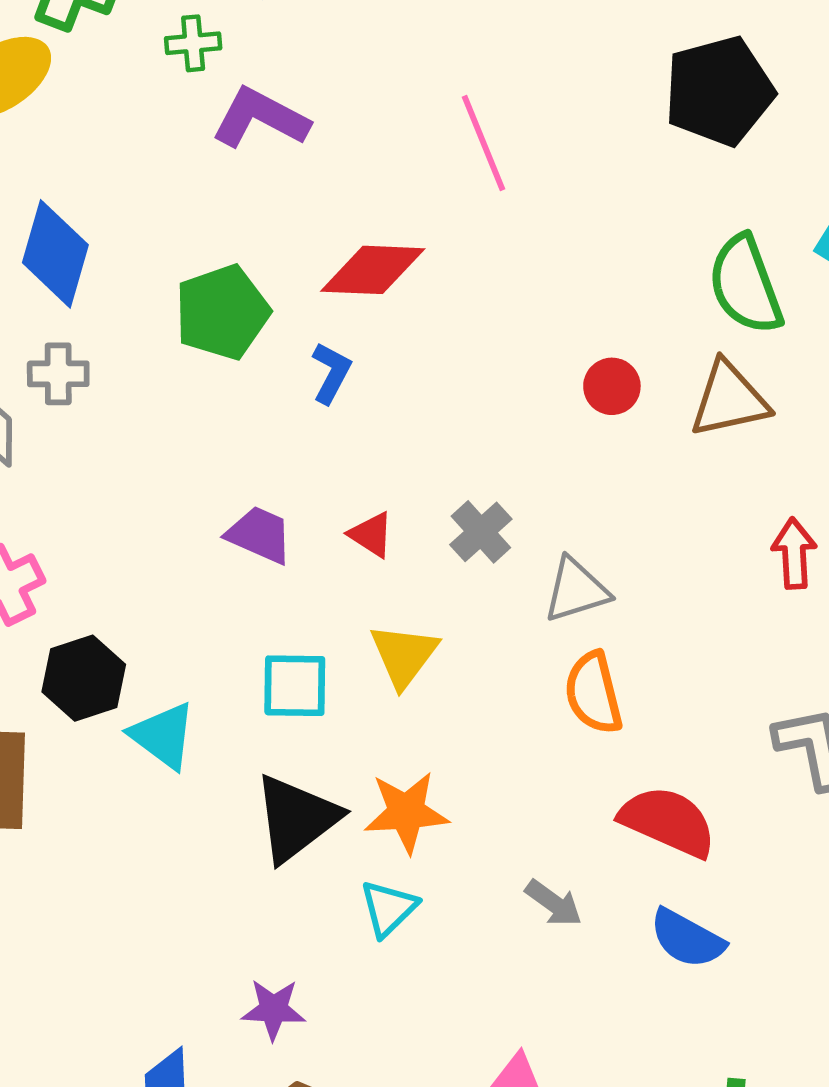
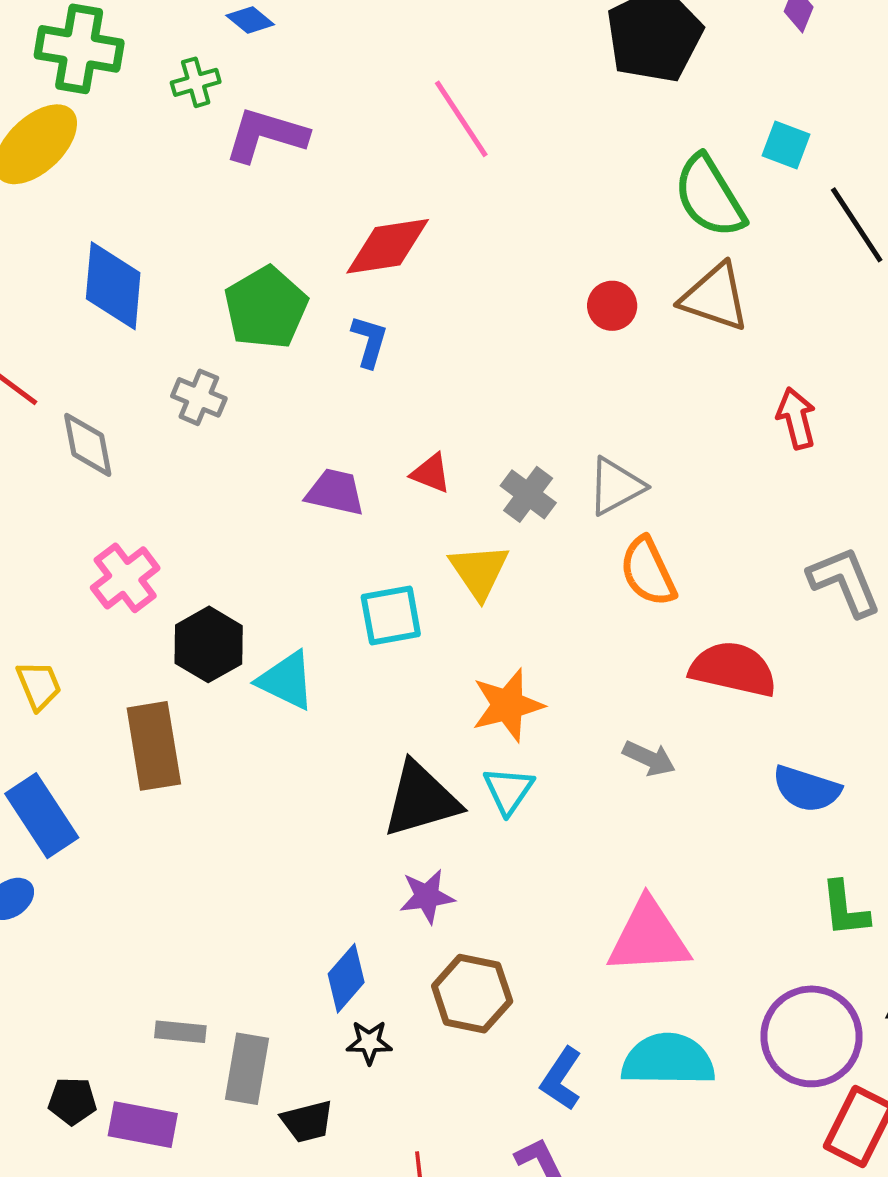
gray cross: (58, 374) -> (199, 397), moved, turned 34
brown triangle: (729, 399) -> (715, 297), turned 42
gray cross: (481, 532) -> (528, 494), moved
black triangle: (296, 818) -> (421, 800), moved, turned 32
blue semicircle: (687, 939) -> (807, 789), moved

